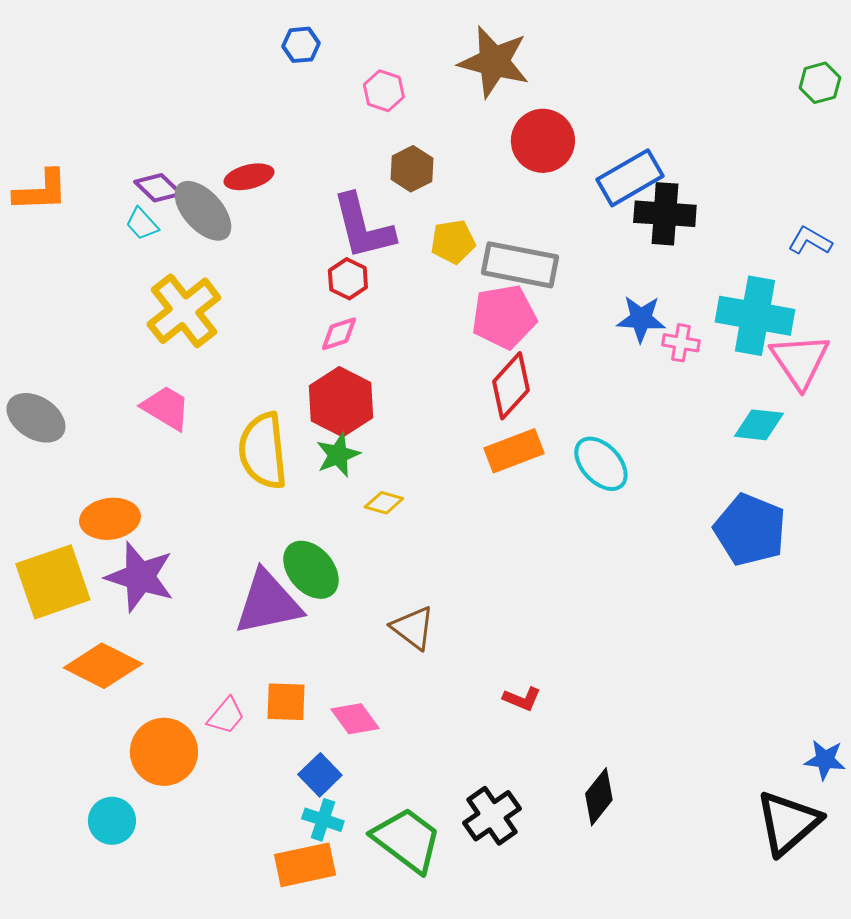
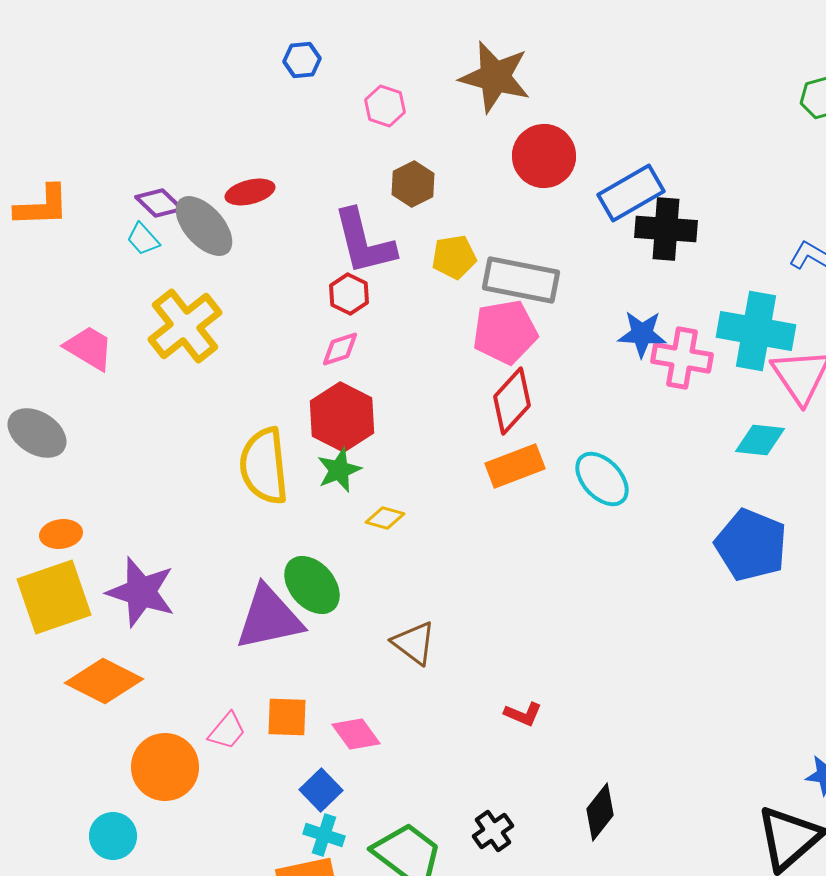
pink cross: (681, 343) -> (682, 358), size x1.6
pink trapezoid: (166, 408) -> (89, 348), moved
orange ellipse: (110, 519) -> (61, 534), moved, size x0.7
black cross: (492, 816) -> (493, 831), size x0.7

